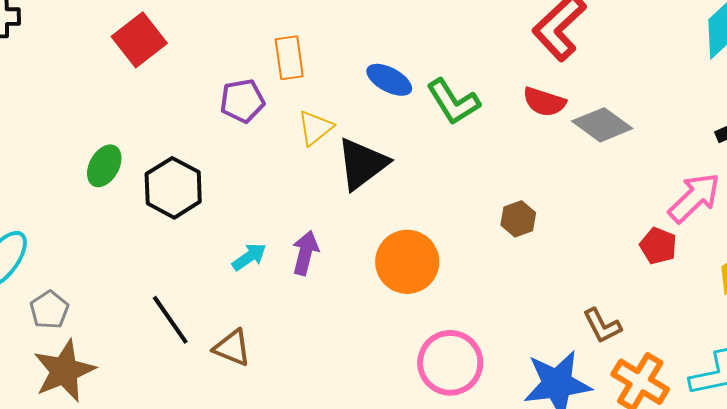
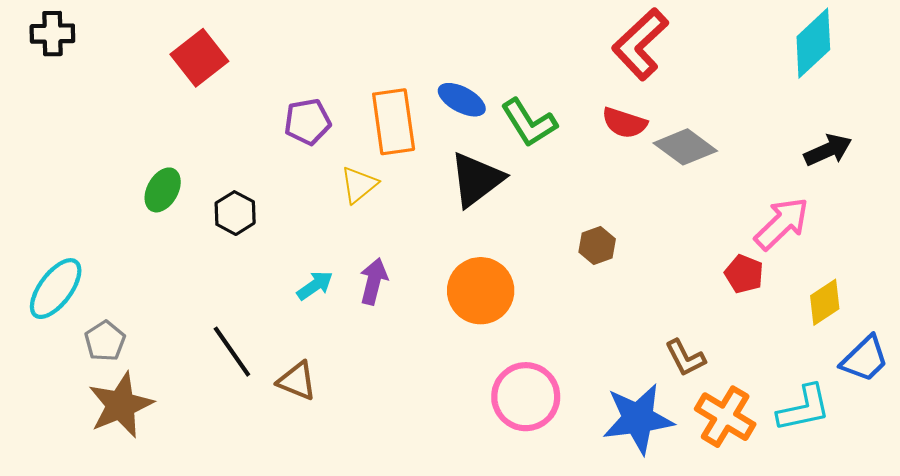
orange rectangle: (289, 58) -> (394, 122), moved, size x1.4
yellow triangle: (315, 128) -> (359, 185), moved
black triangle: (362, 164) -> (476, 179), moved
black hexagon: (173, 188) -> (235, 213), size x0.7

